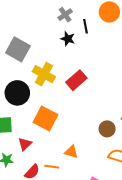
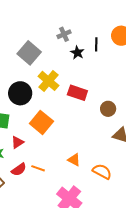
gray cross: (65, 15) -> (64, 34), moved
red rectangle: (76, 80) -> (77, 93), turned 48
brown circle: (107, 129) -> (108, 109), moved
orange triangle: (71, 152) -> (74, 160), moved

